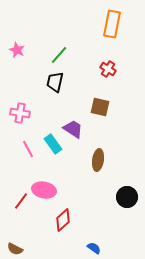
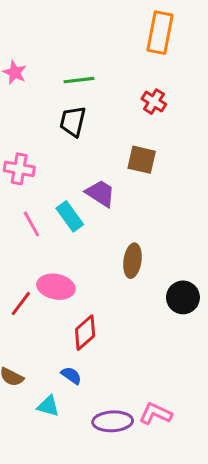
green line: (59, 55) -> (79, 80), turned 42
brown ellipse: (98, 160) -> (132, 261), moved
blue semicircle: (94, 248) -> (71, 375), moved

